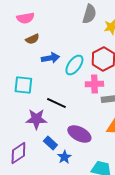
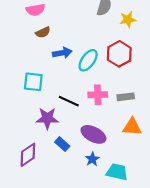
pink cross: (94, 84) -> (98, 95), moved
blue star: (64, 157) -> (92, 159), moved

